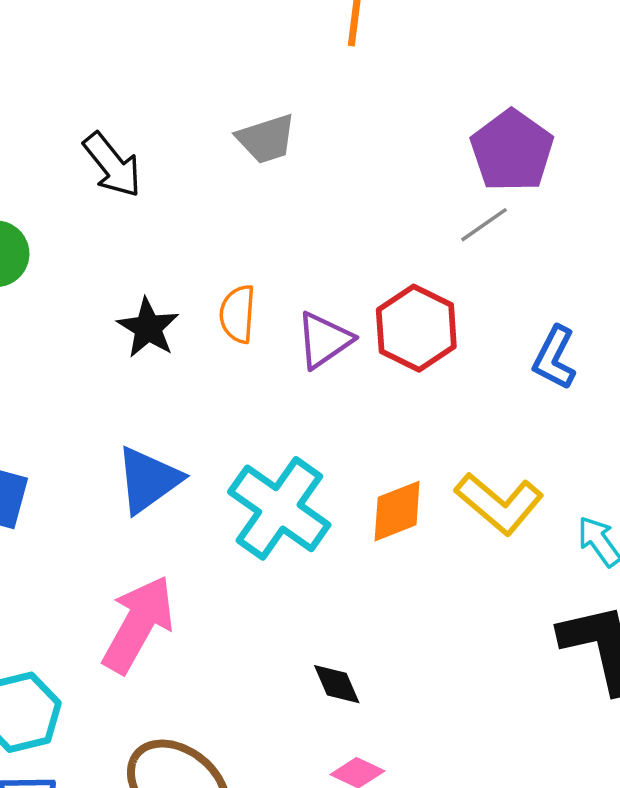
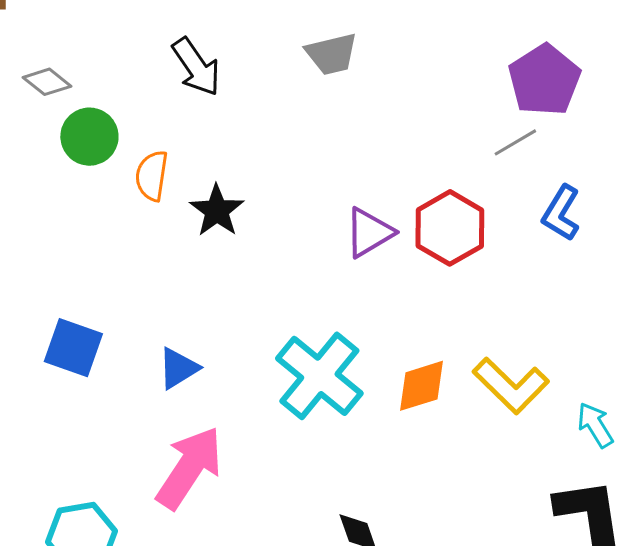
orange semicircle: (238, 314) -> (152, 176), moved
blue L-shape: (554, 358) -> (561, 213), moved
blue triangle: (148, 480) -> (178, 368), moved, size x0.7

